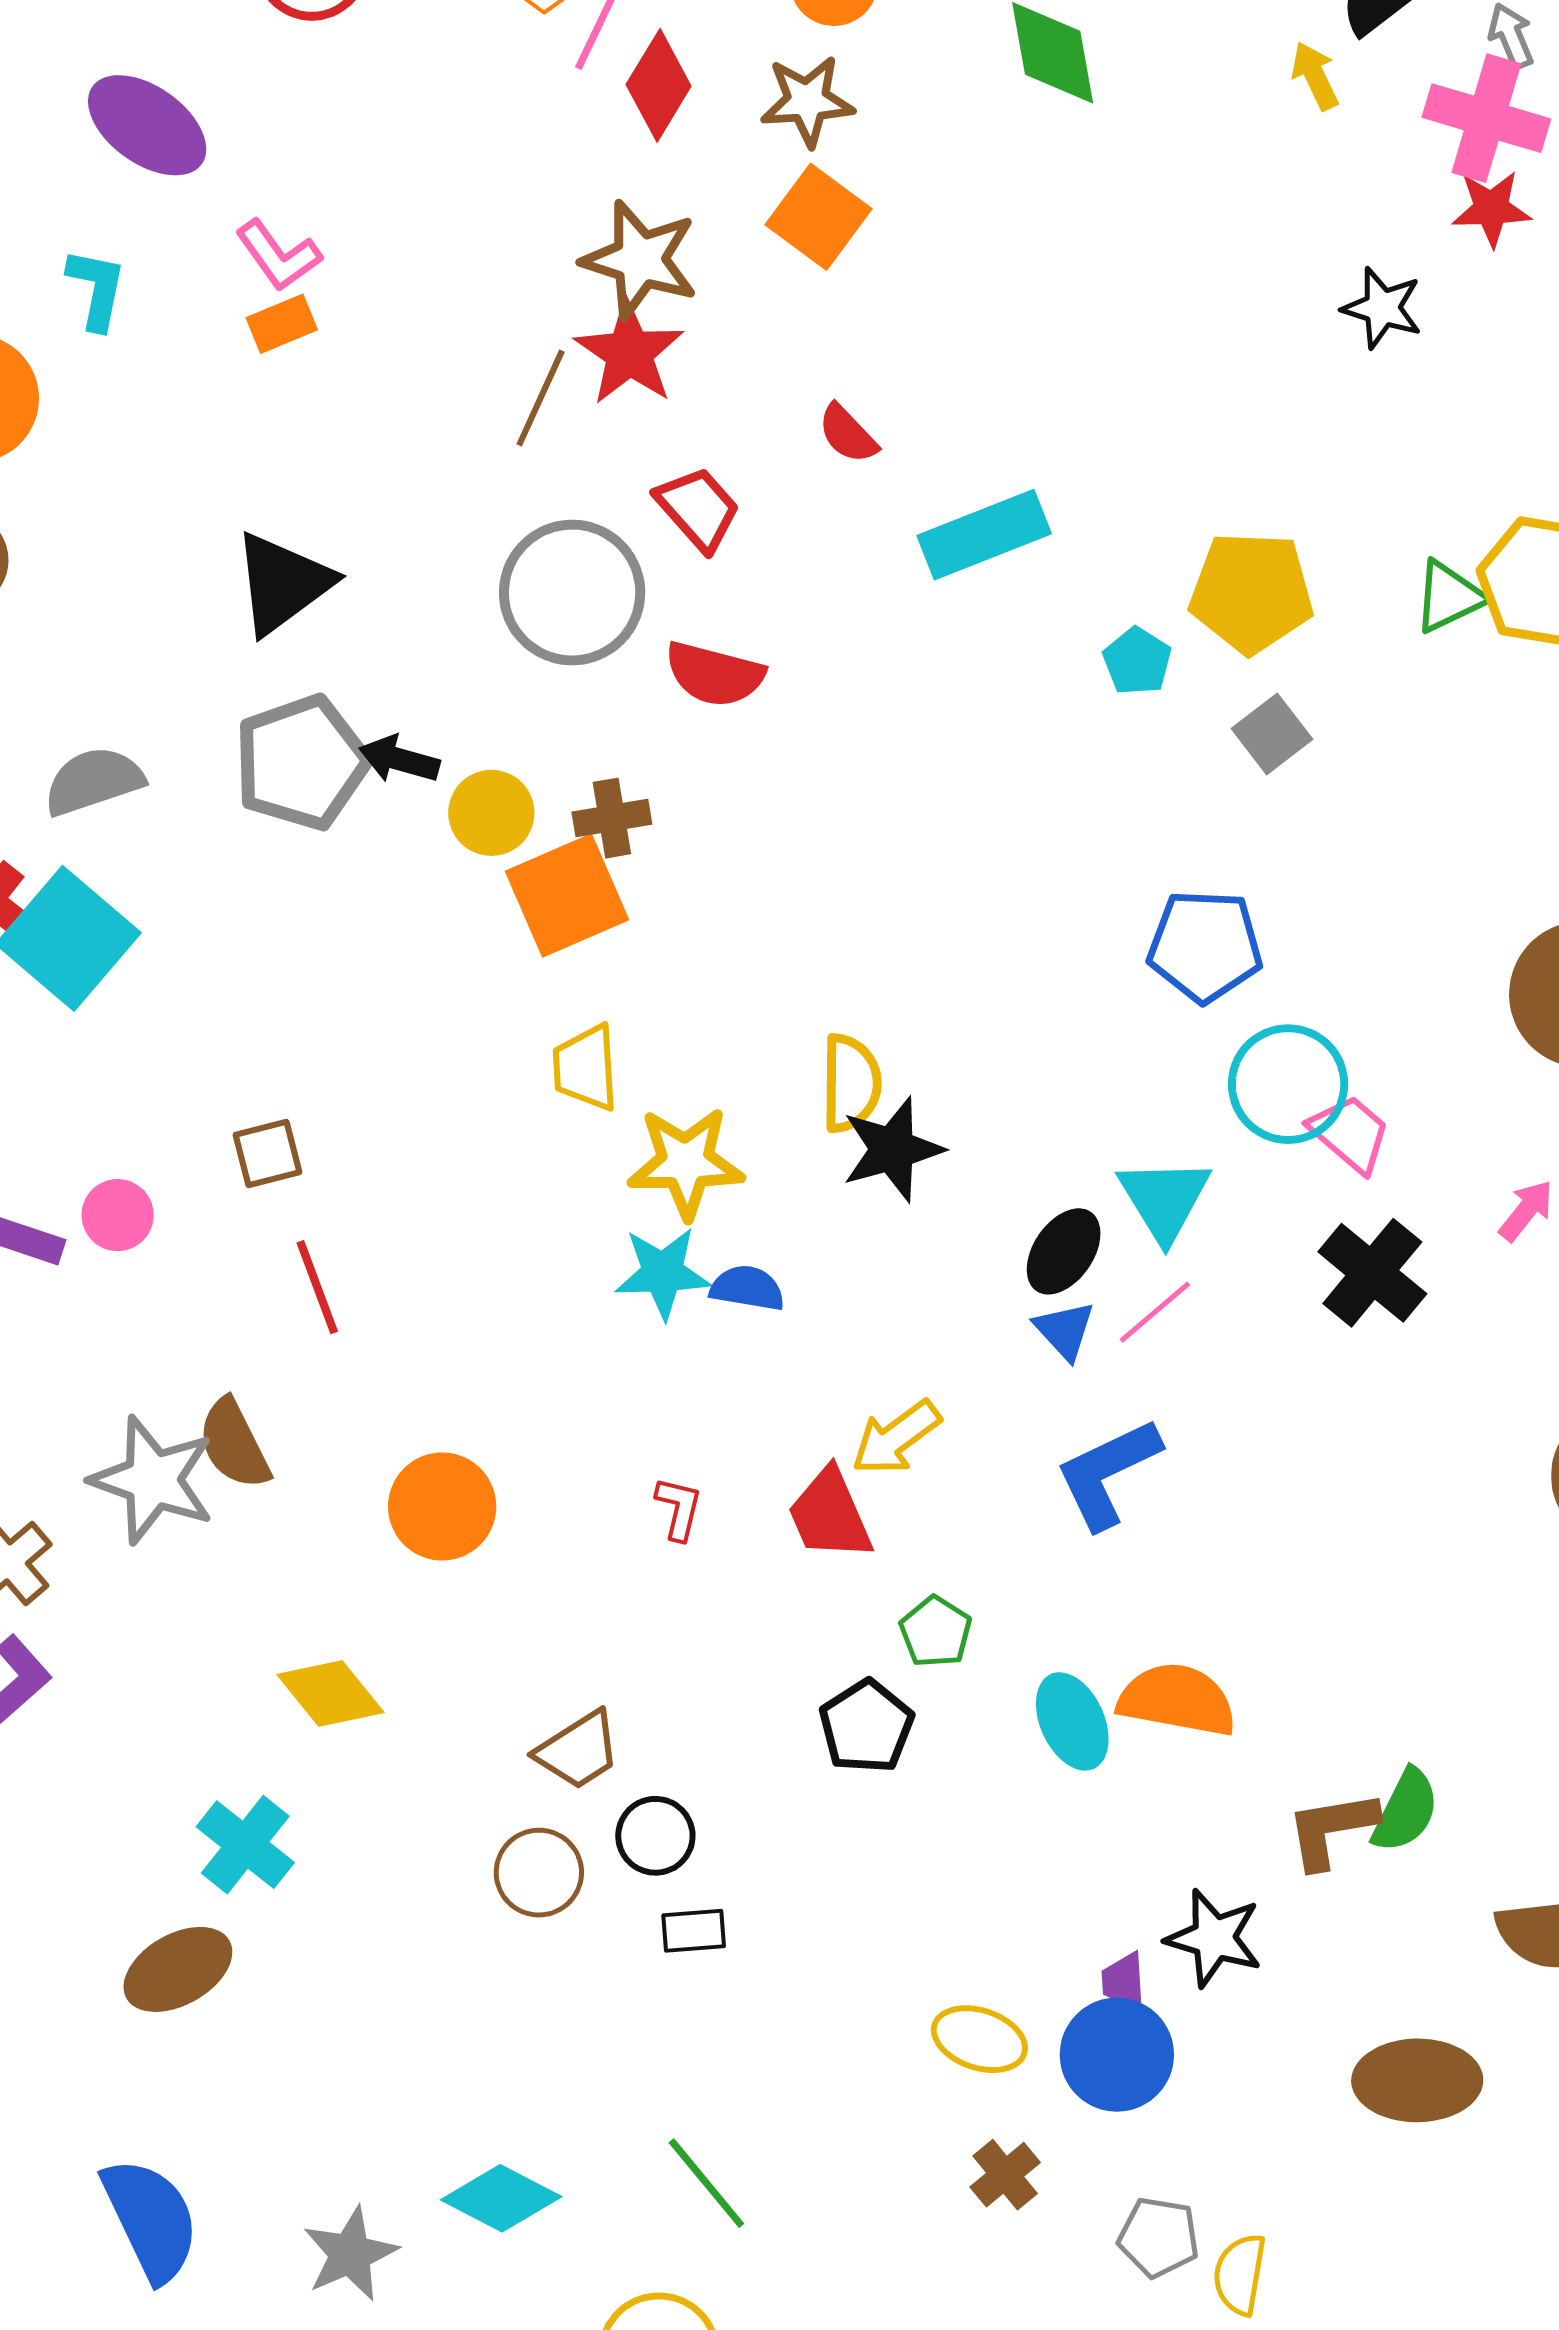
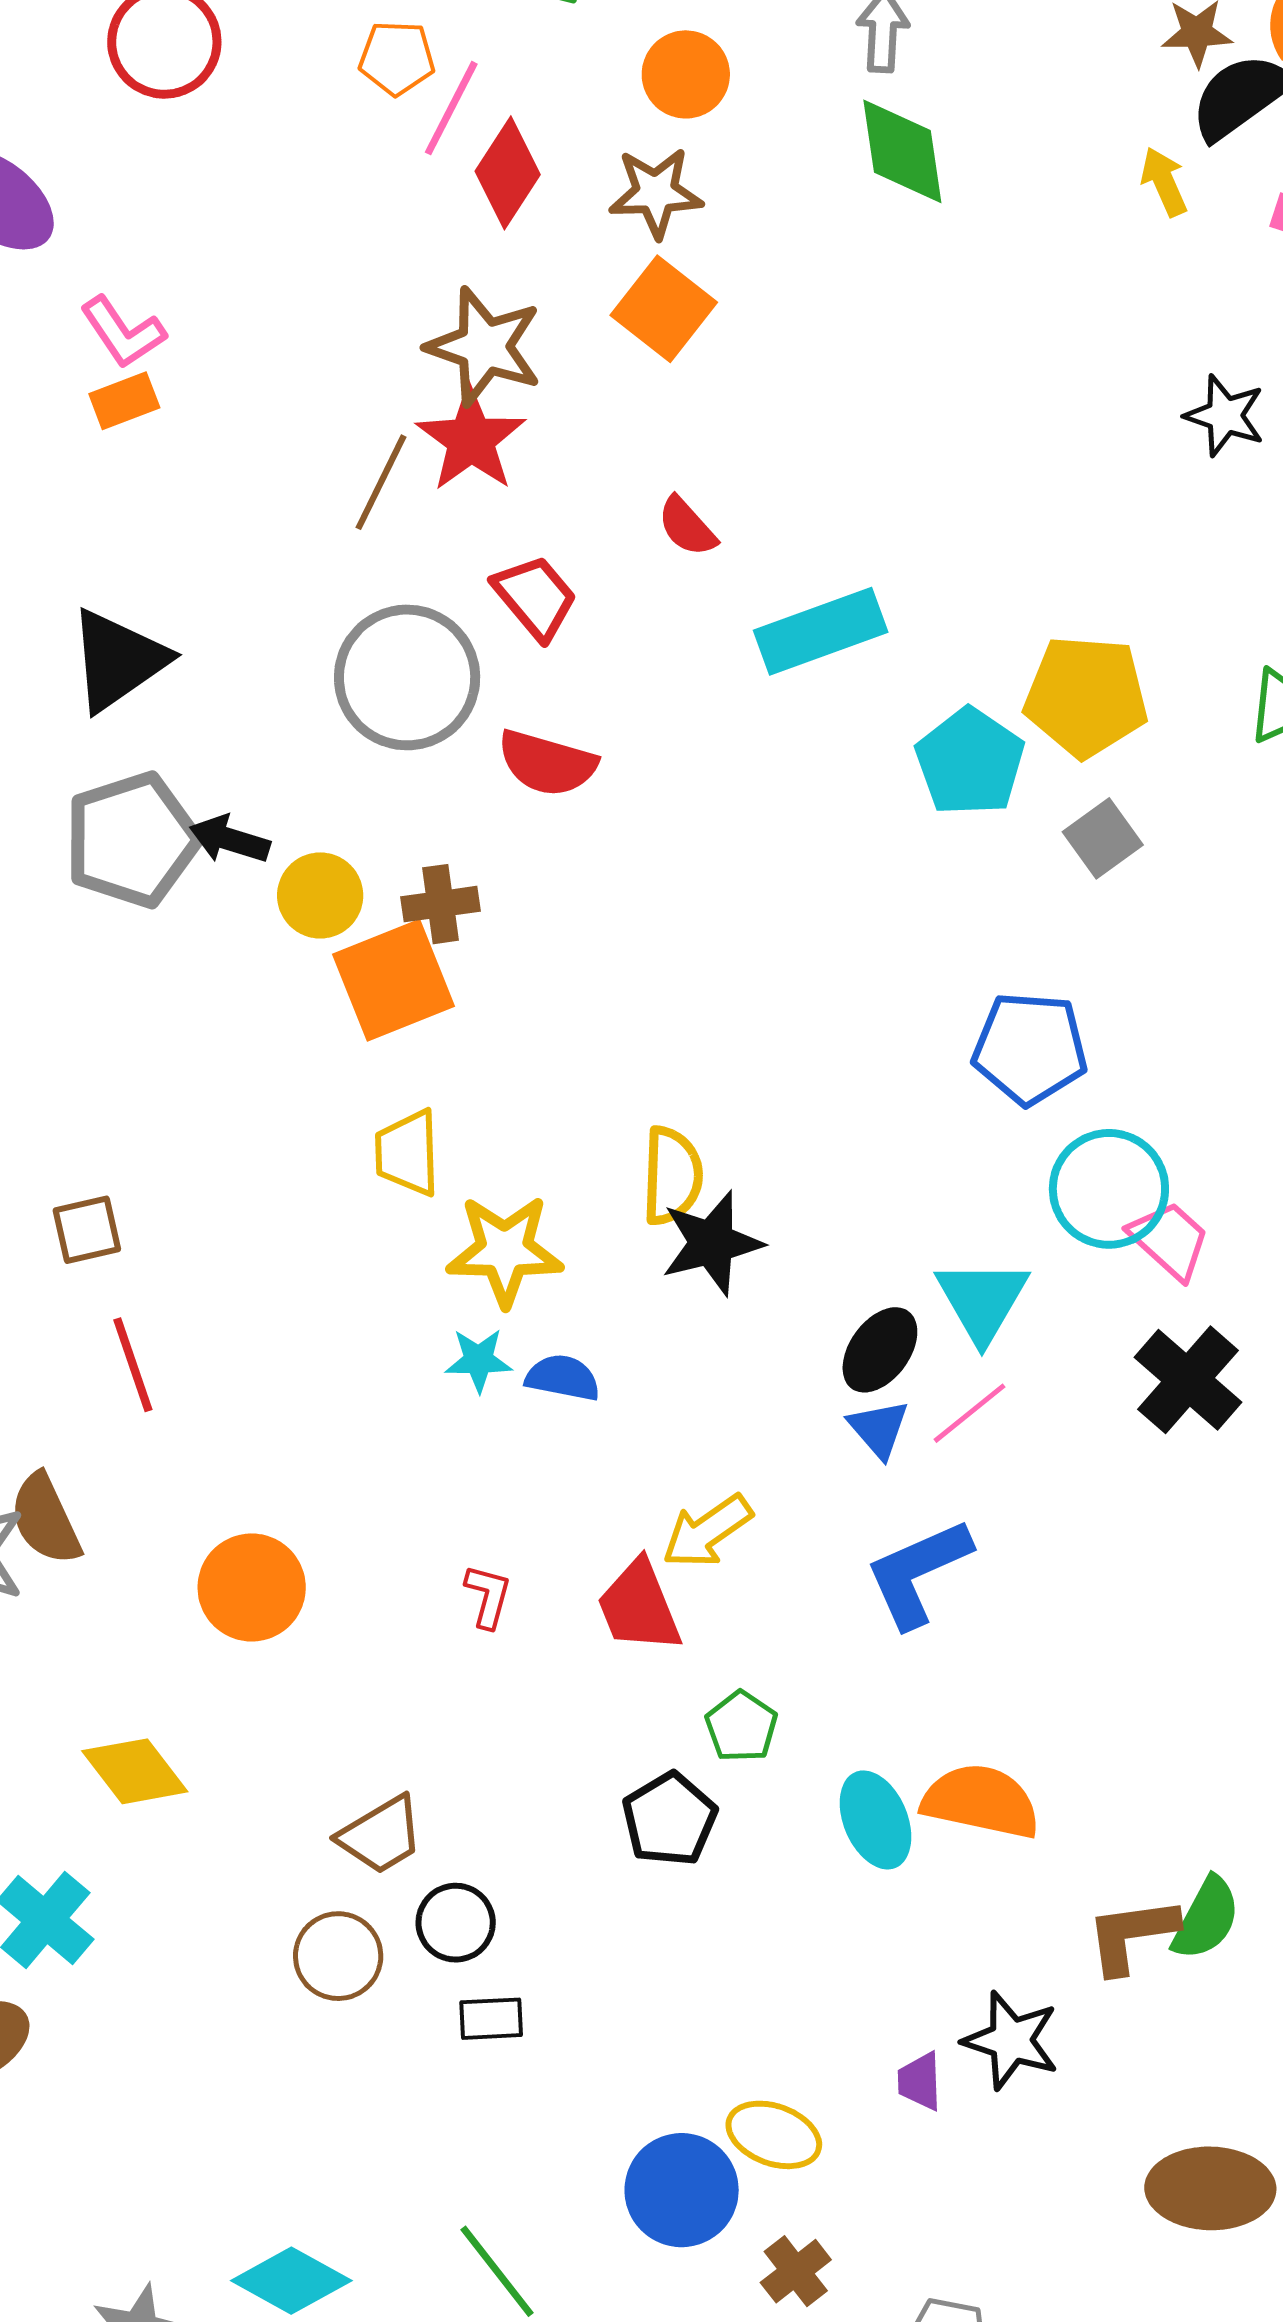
cyan pentagon: (1137, 661) -> (970, 762), size x1.6
cyan star: (663, 1273) -> (479, 1360), size x0.7
blue circle: (1117, 2055) -> (682, 2190), moved

